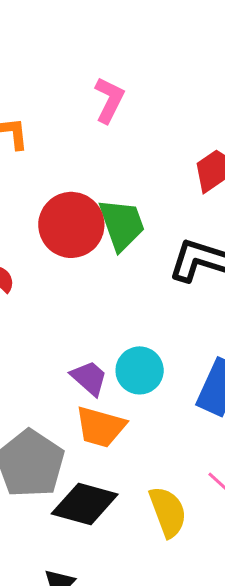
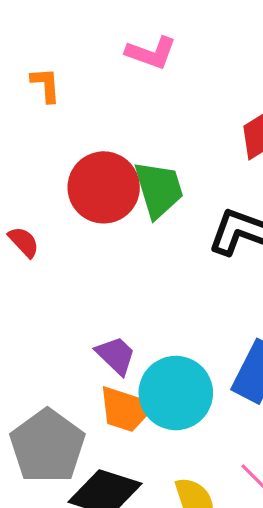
pink L-shape: (109, 100) -> (151, 53), turned 81
cyan circle: (140, 370) -> (176, 393), moved, size x1.4

